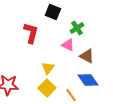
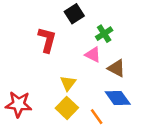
black square: (53, 12) -> (74, 14), turned 35

